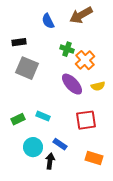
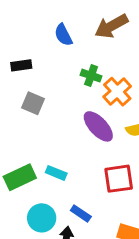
gray square: (27, 68) -> (33, 103), size x0.7
green rectangle: (18, 119) -> (20, 177), size x1.5

